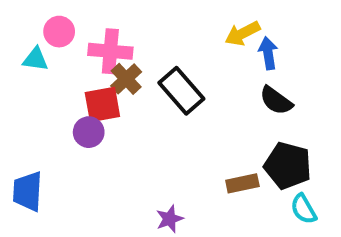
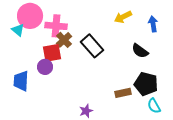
pink circle: (59, 32) -> (30, 16), size x1.6
blue arrow: (268, 53) -> (153, 24), moved
cyan triangle: (35, 59) -> (18, 30), turned 32
blue trapezoid: (28, 191) -> (21, 81), moved

